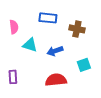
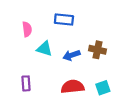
brown cross: (77, 29) -> (97, 50), moved
cyan square: (84, 65) -> (103, 88), moved

